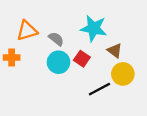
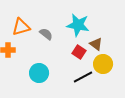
red square: (82, 59) -> (79, 52), moved
cyan circle: (58, 62) -> (39, 73), moved

